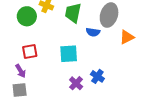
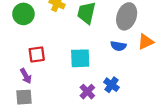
green circle: (27, 16) -> (23, 14), moved
blue semicircle: (93, 32) -> (118, 46), moved

